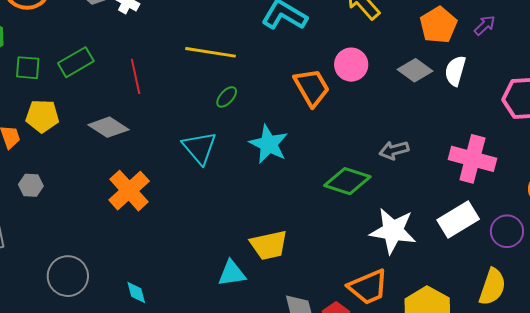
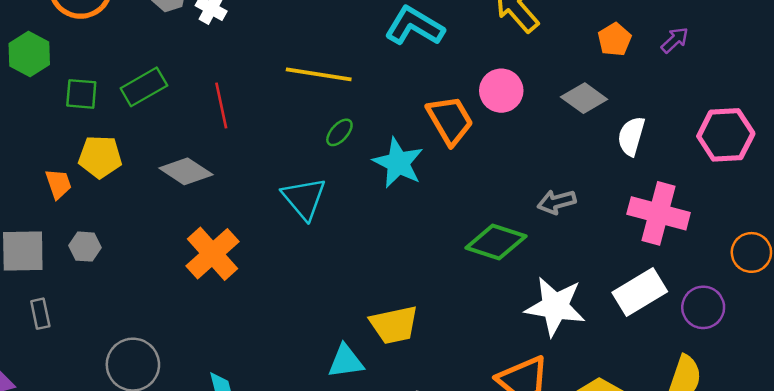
orange pentagon: (438, 25) -> (615, 39), size x0.7
white semicircle: (455, 71) -> (631, 136), moved
cyan star: (269, 144) -> (398, 163), moved

